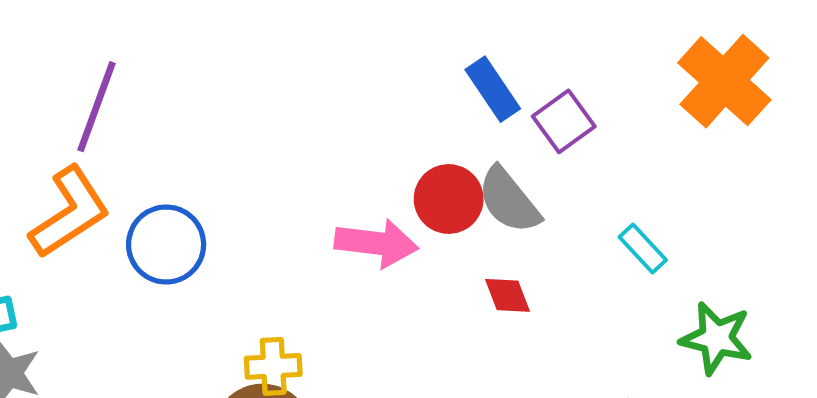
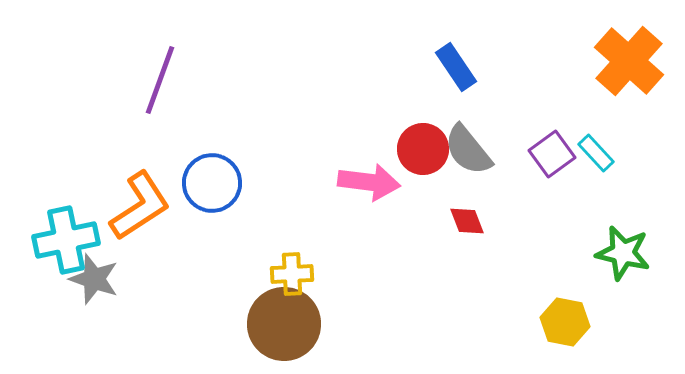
purple square: (564, 121) -> (552, 154), moved
orange L-shape: (70, 212) -> (140, 206), moved
cyan rectangle: (643, 249) -> (596, 153), moved

